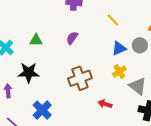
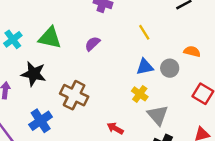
green triangle: (36, 40) -> (50, 38), size x1.5
yellow cross: (119, 72) -> (140, 94), turned -32
brown cross: (80, 78) -> (74, 95), moved, turned 35

